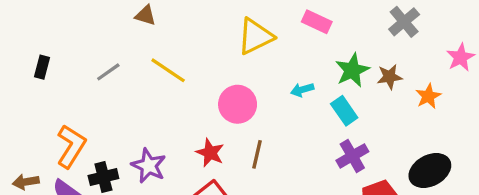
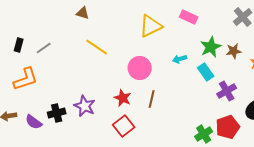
gray line: (108, 72) -> (44, 48), moved
orange L-shape: (71, 146) -> (26, 79), moved, turned 40
purple cross: (352, 156) -> (227, 91), moved

